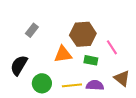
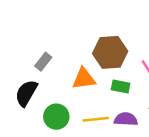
gray rectangle: (32, 30) -> (43, 62), moved

